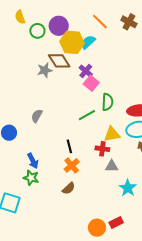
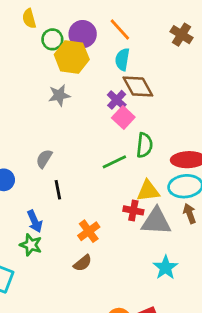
orange line: (100, 22) -> (120, 30), moved
yellow hexagon: (72, 42) -> (72, 57), moved
cyan semicircle: (88, 42) -> (122, 59), turned -42
brown diamond: (59, 61) -> (138, 87), moved
black line: (69, 146) -> (58, 190), moved
gray triangle: (112, 166) -> (156, 221), moved, size x1.6

